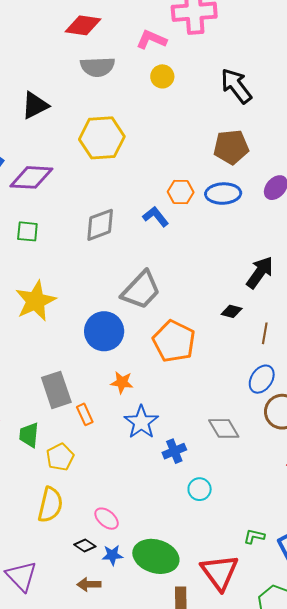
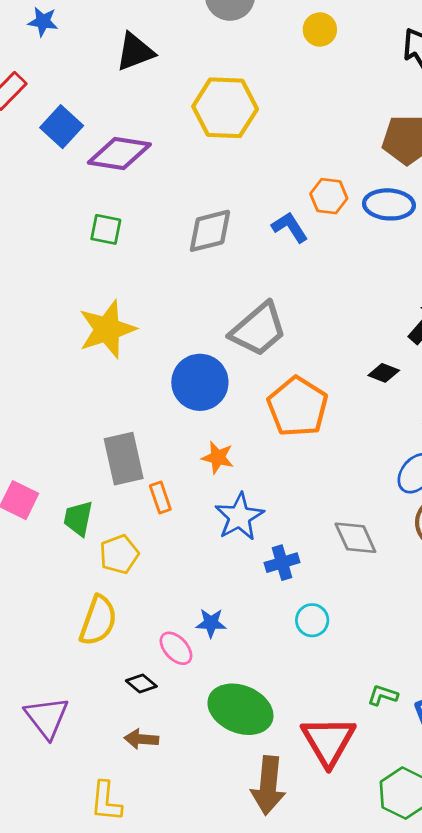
blue star: (112, 555) -> (211, 623), moved

